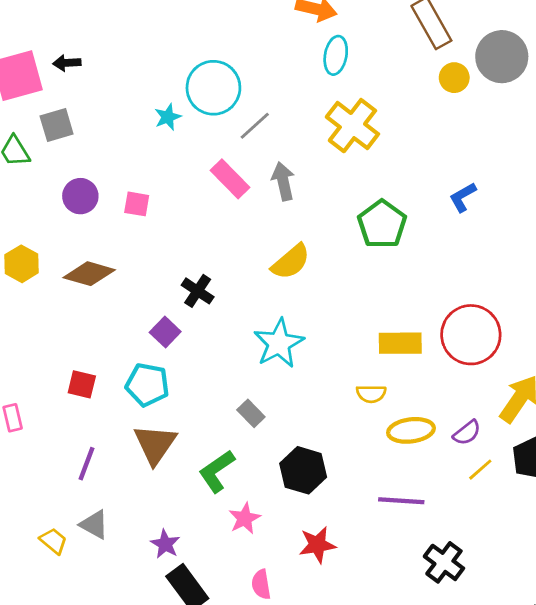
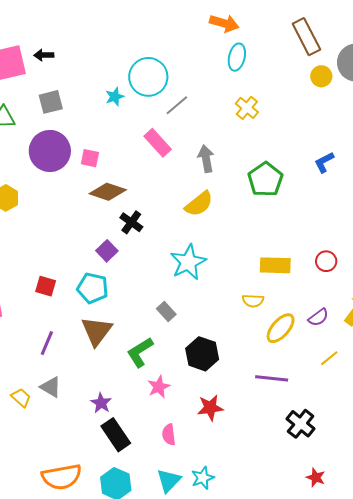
gray square: (57, 125) -> (51, 102), moved
yellow cross: (352, 126) -> (247, 108), size x0.6
gray arrow: (283, 181) -> (206, 159), moved
purple circle: (80, 196) -> (50, 151), size x1.6
brown diamond: (89, 274) -> (108, 192), moved
red circle: (471, 335) -> (326, 261), size x0.5
yellow ellipse: (411, 430) -> (281, 328), turned -44
purple semicircle: (467, 433) -> (318, 317), moved

